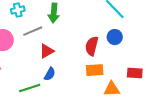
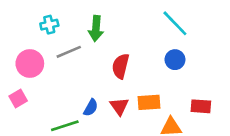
red semicircle: (92, 46) -> (121, 66), moved
red triangle: (47, 51) -> (119, 106), moved, turned -35

